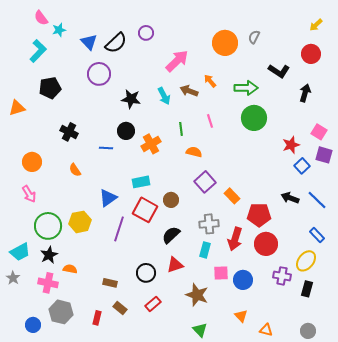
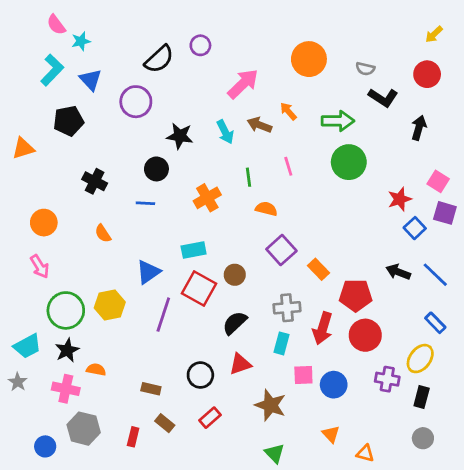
gray semicircle: (254, 37) -> (365, 69), moved, turned -104
blue triangle: (89, 42) -> (91, 80), moved
black circle: (126, 131) -> (156, 169), moved
gray circle: (308, 331) -> (423, 438), moved

